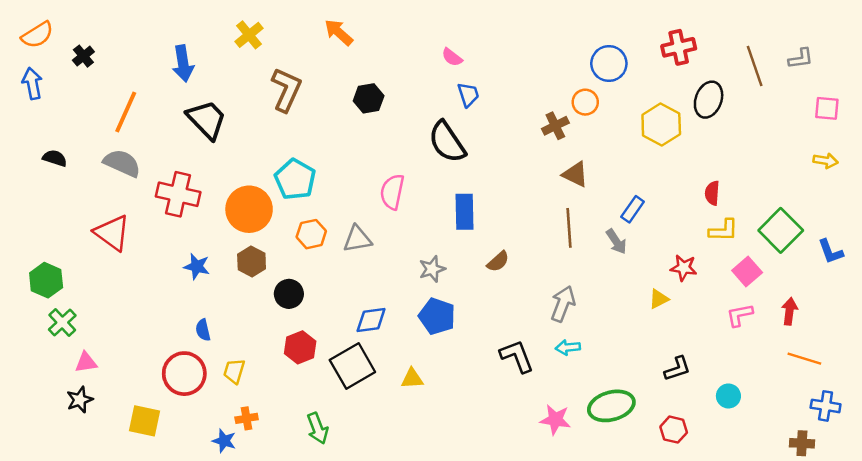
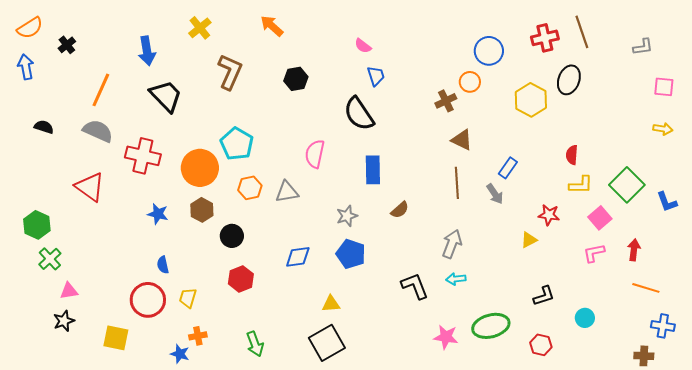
brown line: (755, 66) -> (582, 32), moved
black square: (352, 366) -> (327, 343), moved

